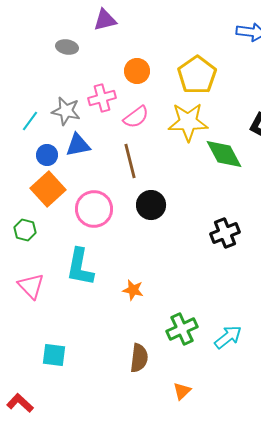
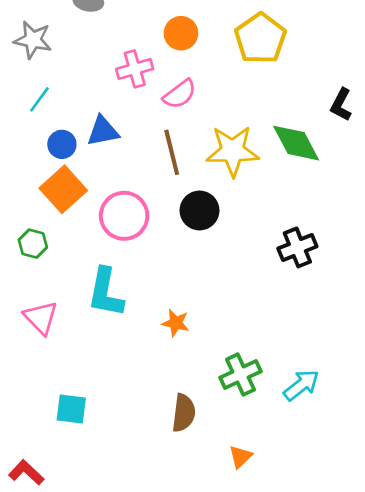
gray star: (66, 111) -> (33, 40), moved
yellow star: (188, 122) -> (233, 151), moved

